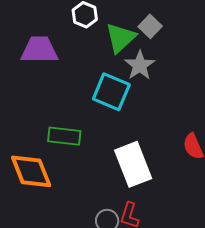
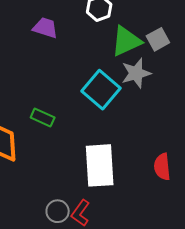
purple trapezoid: (39, 50) -> (45, 28), size x0.7
green rectangle: (64, 136) -> (43, 118), size x0.7

